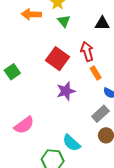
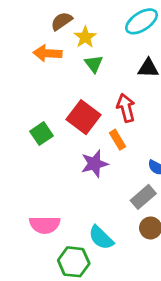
green square: (12, 72) -> (42, 134), moved
orange rectangle: (96, 73) -> (118, 140), moved
pink semicircle: (24, 125) -> (45, 225), moved, turned 35

